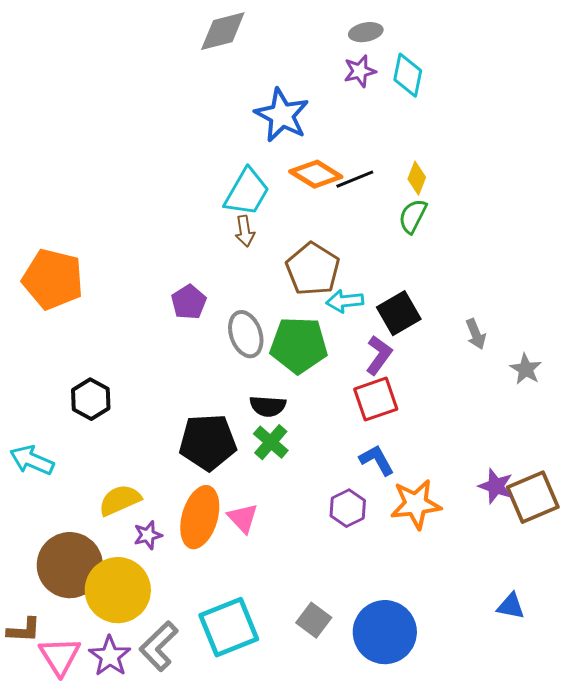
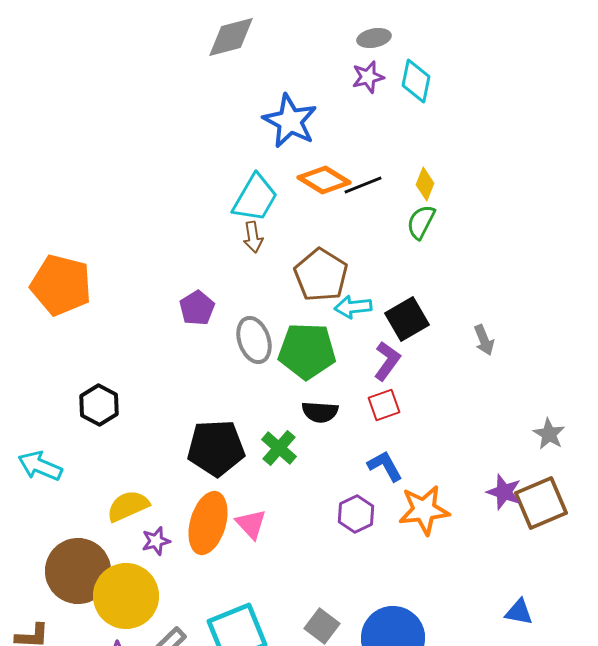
gray star: (526, 369) -> (549, 434), moved
red square: (376, 399) -> (384, 405), size x0.7
black semicircle: (268, 406) -> (320, 412), moved

